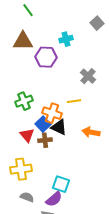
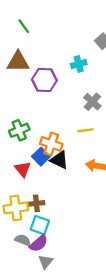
cyan cross: (66, 39) -> (79, 64), moved
yellow line: (74, 101) -> (86, 130), moved
brown cross: (45, 140) -> (36, 203), moved
cyan square: (61, 184) -> (40, 225), moved
purple semicircle: (54, 199) -> (39, 243), moved

